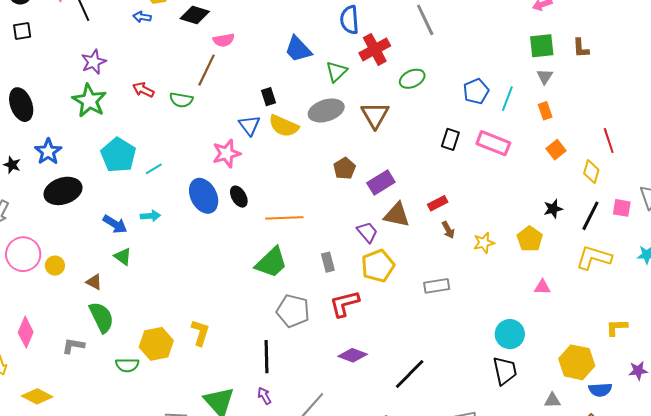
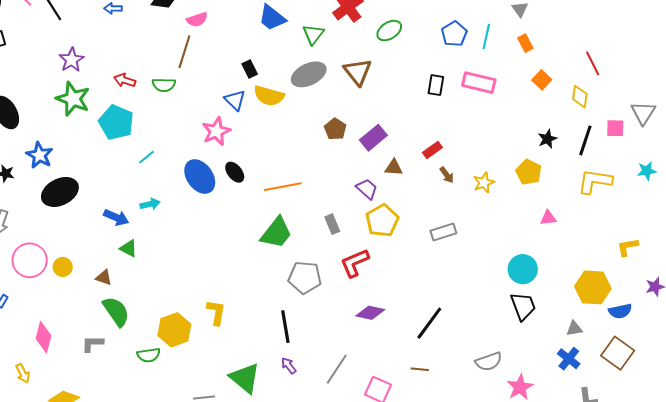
cyan pentagon: (118, 155) -> (116, 122), moved
brown triangle: (397, 215) -> (394, 167), size x0.7

